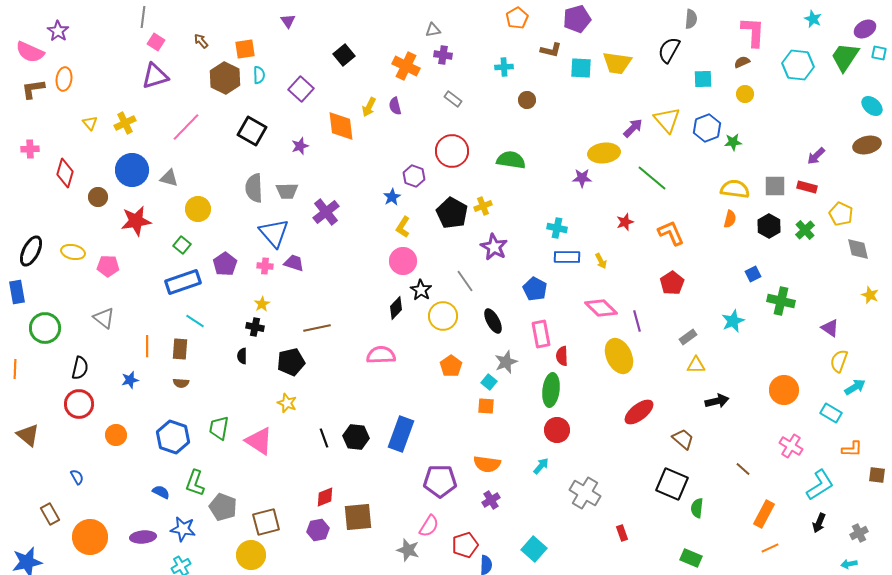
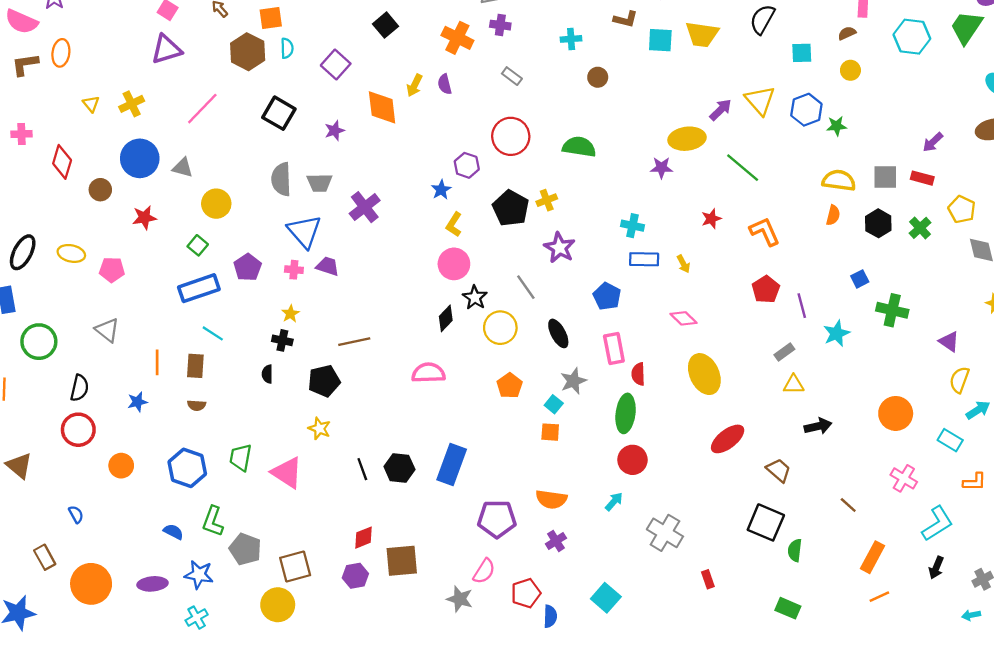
red star: (136, 221) -> (144, 218), size x0.7
pink diamond: (601, 308) -> (684, 318), size x0.7
purple line: (637, 321) -> (802, 306), moved

